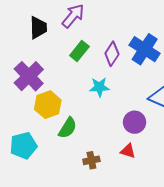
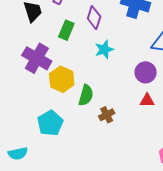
green rectangle: (79, 51) -> (66, 30), moved
purple diamond: (112, 54) -> (94, 18), moved
brown cross: (91, 160) -> (107, 115), moved

